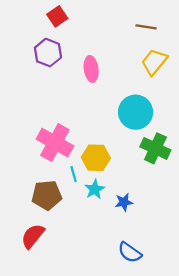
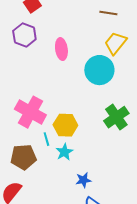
cyan circle: (136, 112) -> (99, 70), moved
green cross: (155, 148) -> (116, 117), turned 30
blue star: (124, 202) -> (83, 180), moved

